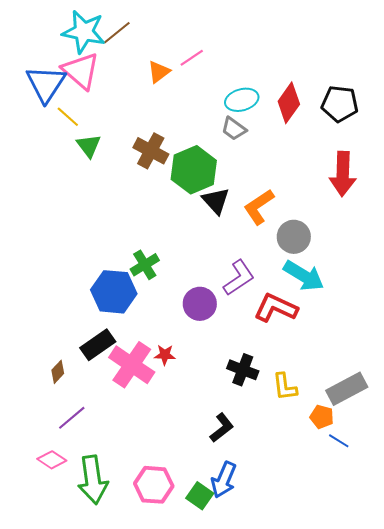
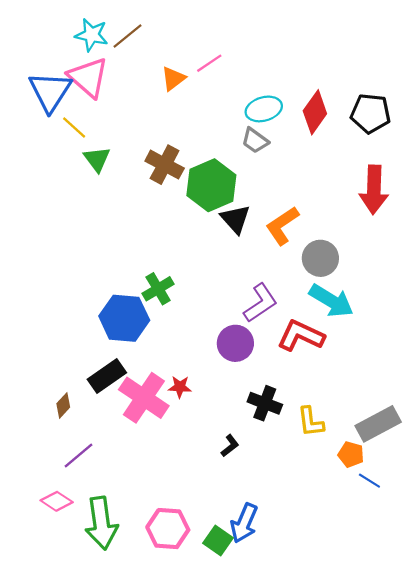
cyan star: (84, 32) -> (92, 35), size x0.7
purple circle: (200, 304) -> (235, 343), moved
black L-shape: (222, 428) -> (230, 446), moved, size x0.7

